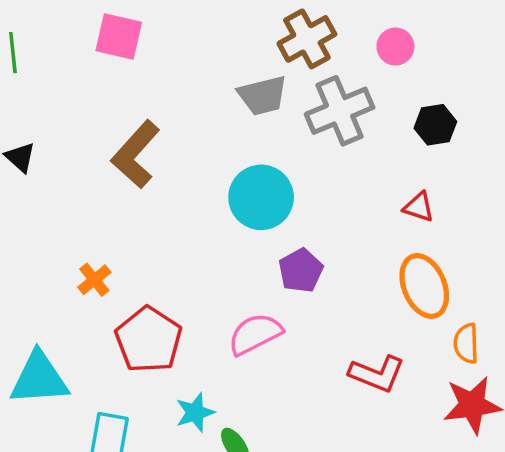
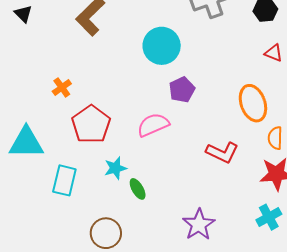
red triangle: (419, 207) -> (274, 53), moved

